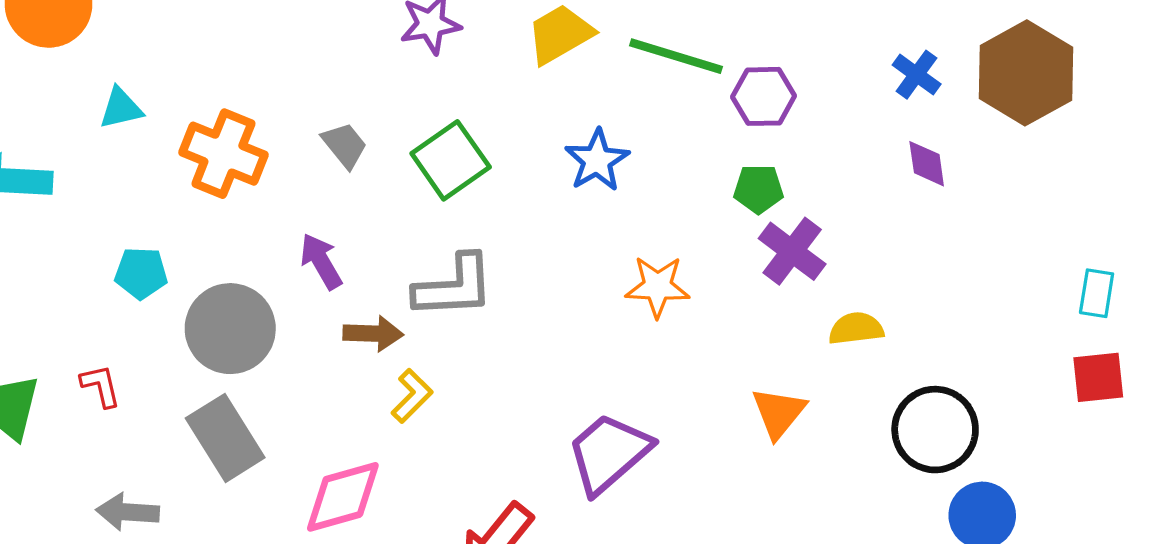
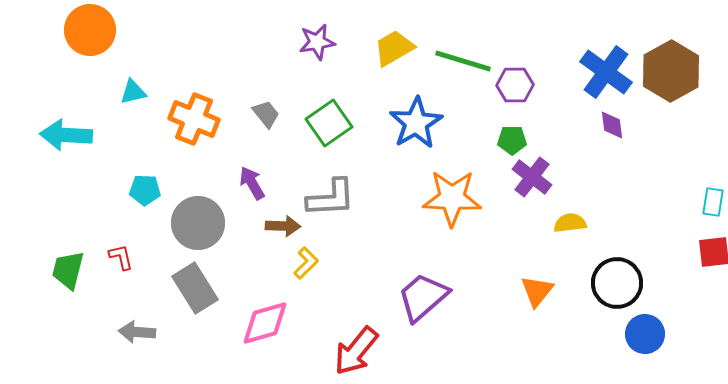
blue cross: (917, 75) -> (606, 72), size x1.8
blue star: (597, 160) -> (416, 123), size x1.4
orange star: (658, 287) -> (452, 198), size x1.5
orange triangle: (779, 413) -> (537, 291), moved

